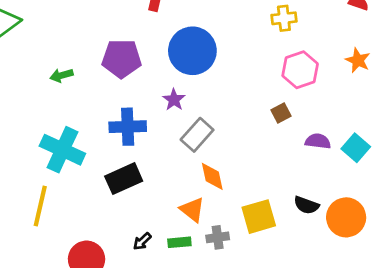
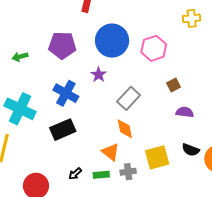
yellow cross: (284, 18) -> (192, 18), moved
pink hexagon: (300, 70) -> (154, 48), moved
blue cross: (128, 127) -> (66, 93), turned 30
gray rectangle: (197, 135) -> (129, 98), moved
purple semicircle: (318, 141) -> (185, 112), moved

